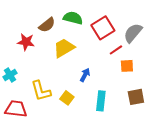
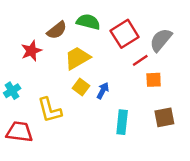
red star: (26, 42) -> (31, 51), turned -30
yellow square: (67, 98) -> (81, 87), moved

